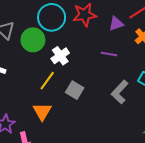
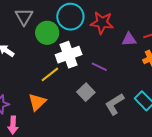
purple line: (109, 54) -> (99, 67), moved
white cross: (60, 56) -> (69, 55), size x1.4
gray square: (75, 90) -> (86, 92), moved

